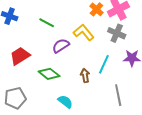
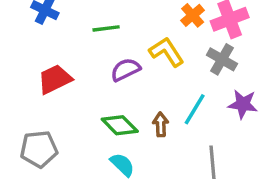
green line: (47, 23) -> (106, 28), turned -42
green diamond: (49, 74) -> (120, 125), moved

